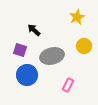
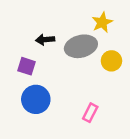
black arrow: (34, 30) -> (45, 40), turned -48
gray ellipse: (52, 56) -> (81, 46), moved

